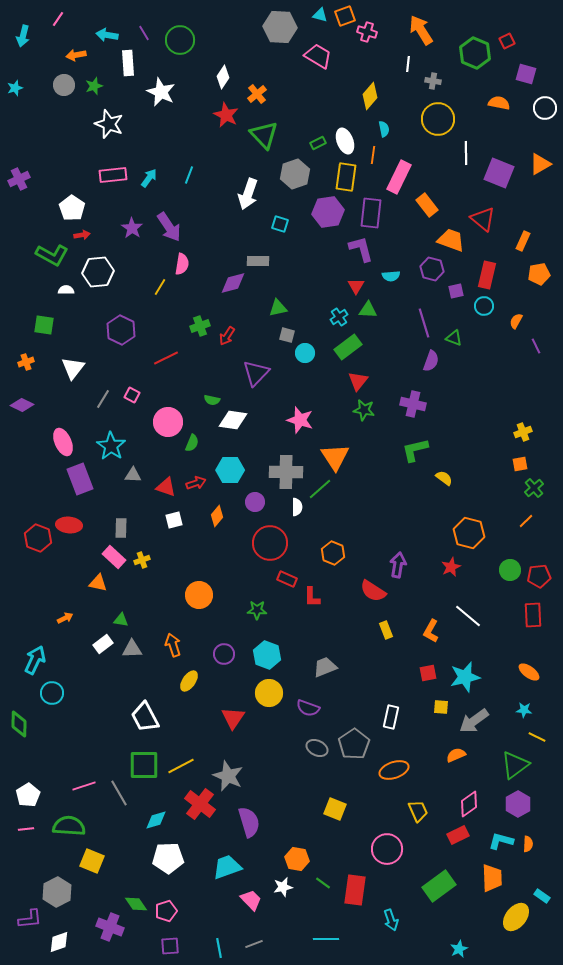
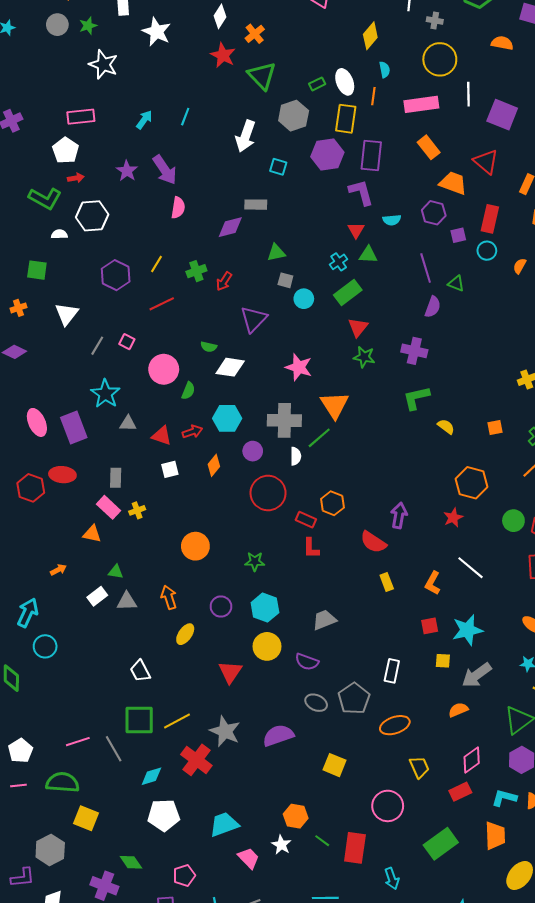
pink rectangle: (113, 175) -> (81, 117), moved
pink rectangle: (399, 177) -> (421, 104), moved, turned 56
yellow line: (160, 287) -> (157, 264), moved
pink ellipse: (63, 442) -> (37, 422), moved
orange square: (520, 464) -> (495, 428), moved
red rectangle: (287, 579) -> (306, 520), moved
white trapezoid: (145, 717) -> (140, 671), size x0.7
purple semicircle: (249, 822) -> (278, 735), moved, turned -92
white star: (283, 887) -> (281, 845), turned -30
pink pentagon: (166, 911) -> (184, 875), moved

